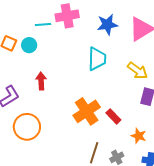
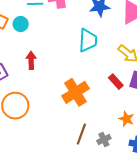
red rectangle: (113, 116) -> (116, 82), moved

